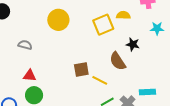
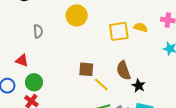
black star: (133, 44) -> (139, 86), moved
gray semicircle: (25, 45) -> (38, 31), turned 56
red triangle: (30, 76) -> (22, 60), moved

